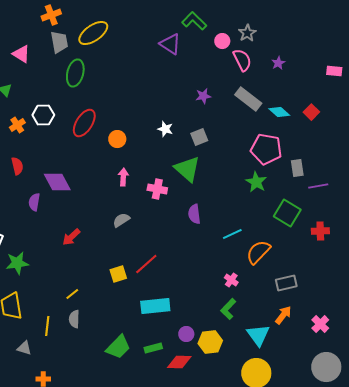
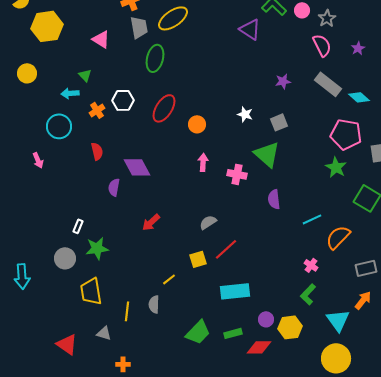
pink circle: (222, 41) -> (302, 10), moved
gray semicircle: (121, 220) -> (208, 222), moved
yellow line: (72, 294) -> (169, 279), moved

